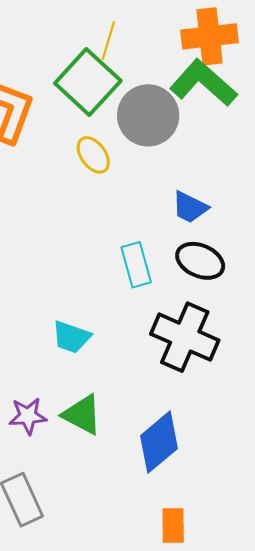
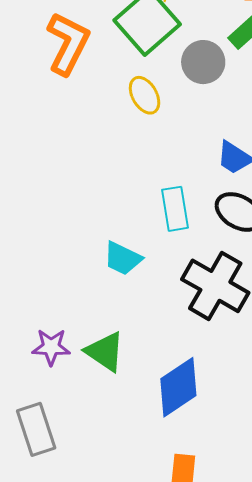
gray circle: (148, 115) -> (203, 62), size x0.7
cyan trapezoid: (71, 337) -> (123, 258), moved

